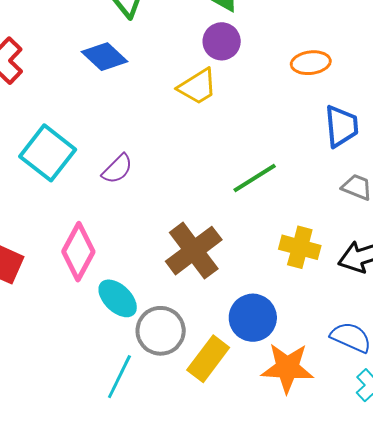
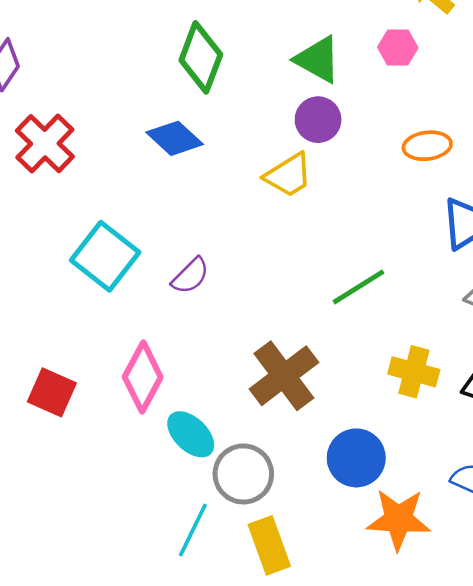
yellow rectangle: (208, 359) -> (269, 545), moved, turned -57

